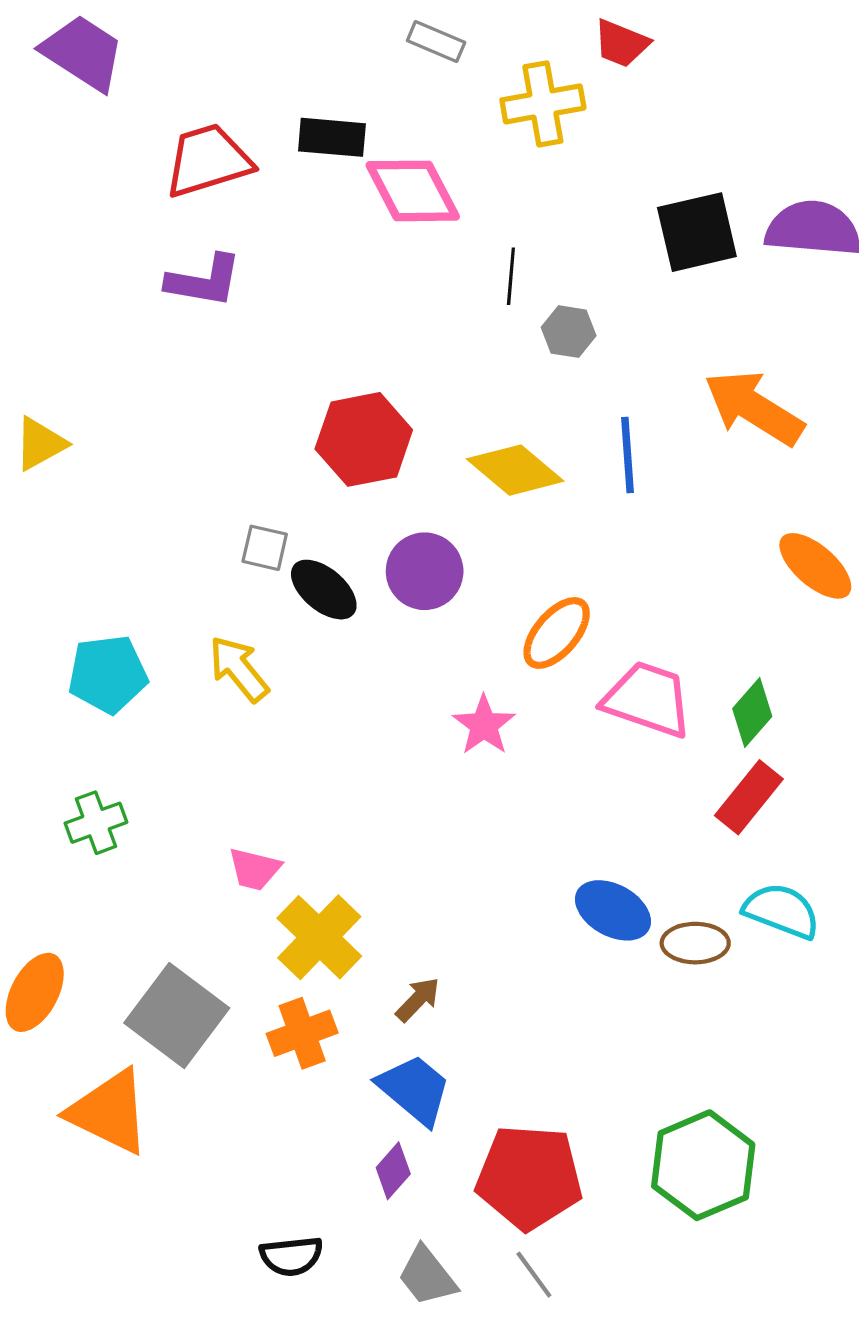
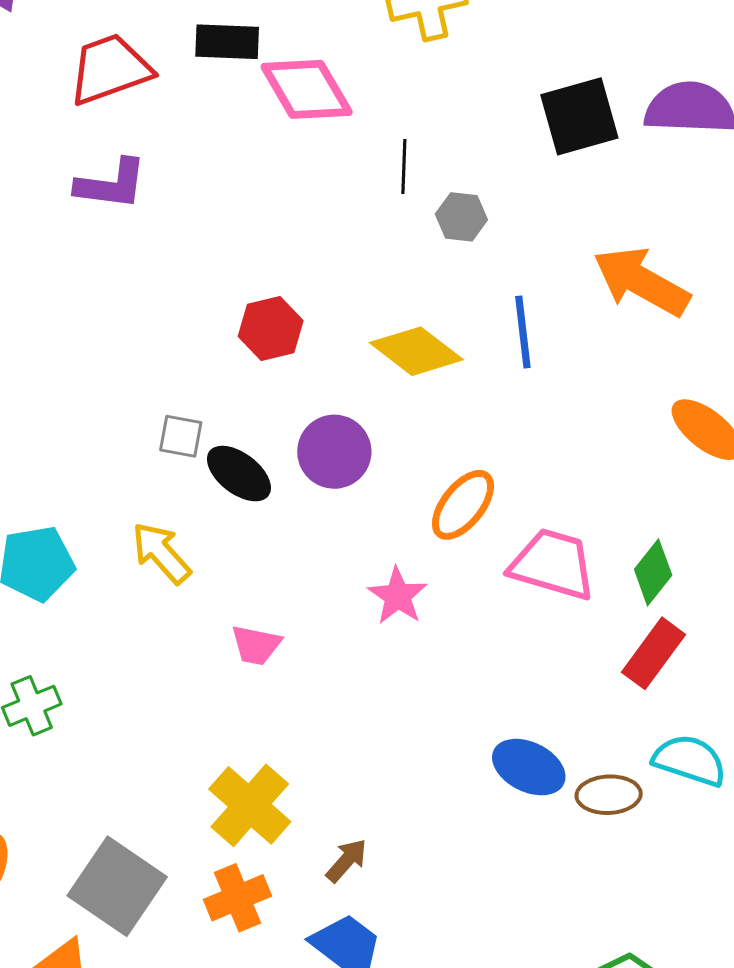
red hexagon: (364, 439) -> (271, 329), size x0.7
pink trapezoid: (254, 869) -> (256, 645), moved

